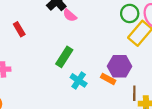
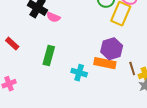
green rectangle: (64, 57) -> (49, 56), moved
orange rectangle: (108, 79) -> (105, 63), size x1.5

